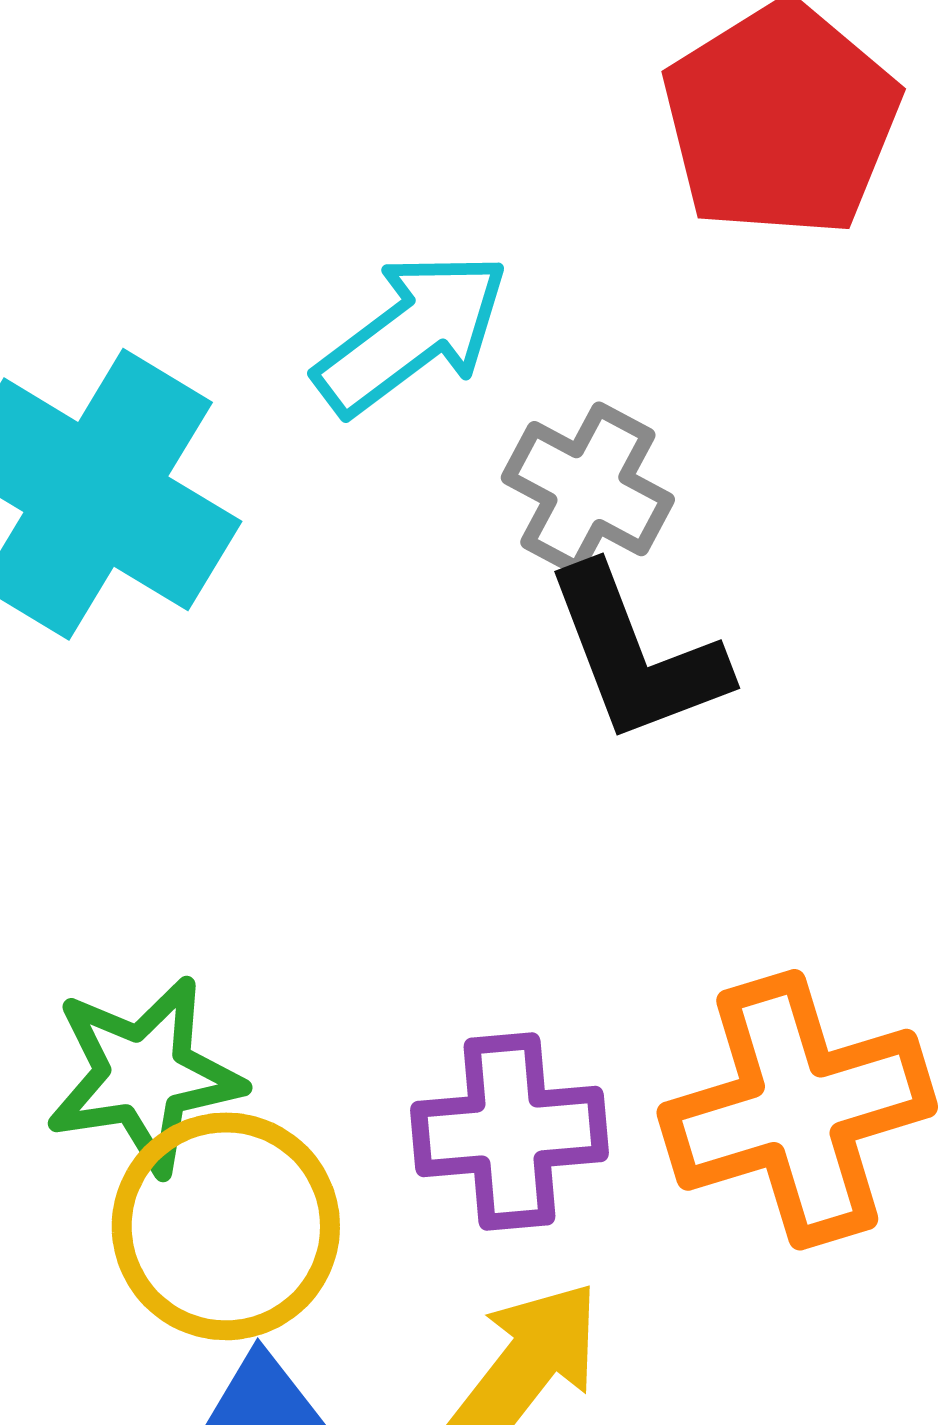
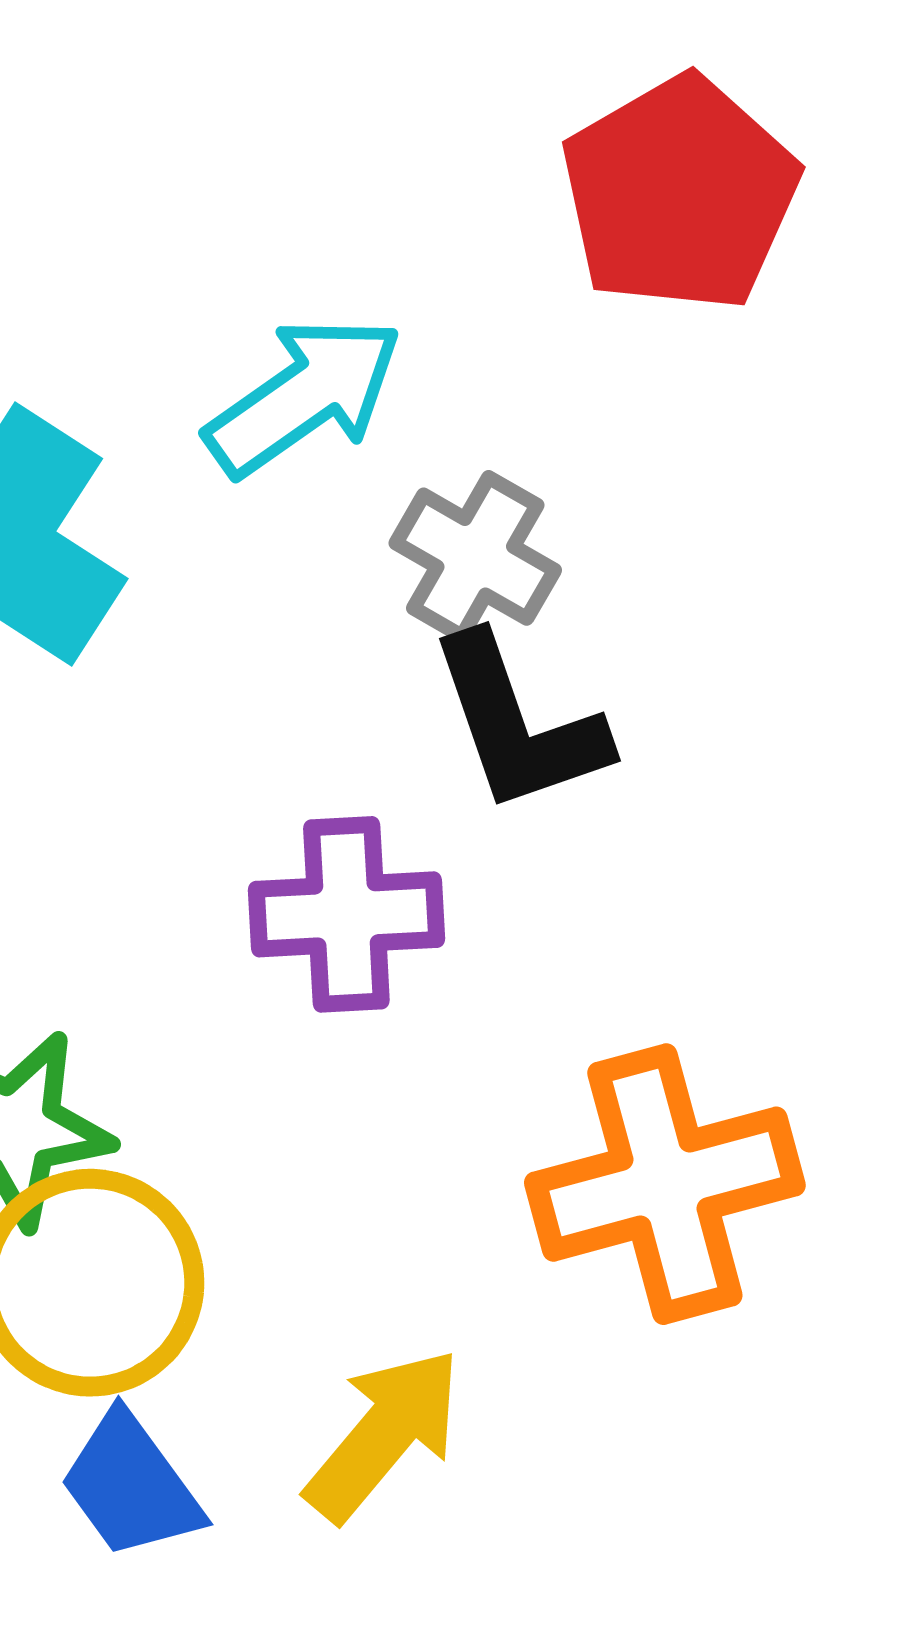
purple cross: (509, 1132) -> (346, 914), moved

